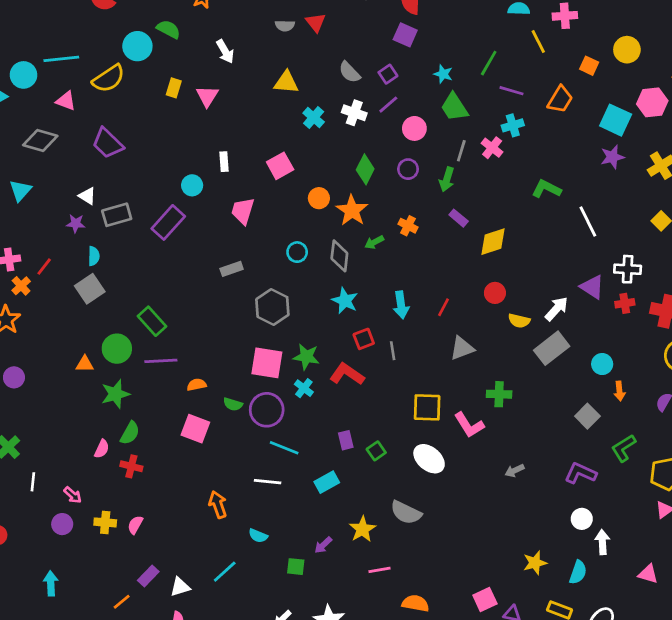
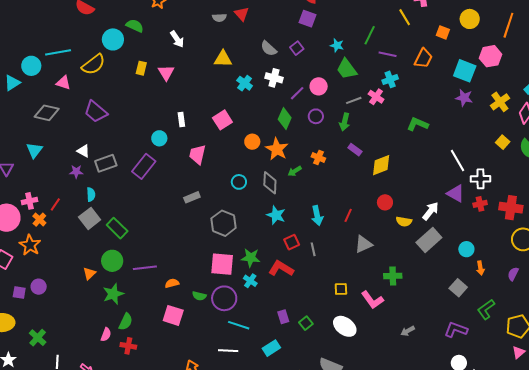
purple line: (388, 105) -> (297, 93), moved
gray line: (461, 151) -> (354, 100), turned 56
purple star: (612, 157) -> (464, 98), turned 30
white line: (588, 222) -> (458, 161), moved
green rectangle: (152, 321) -> (117, 228), moved
orange triangle: (85, 364) -> (89, 274), turned -40
yellow square: (427, 407) -> (341, 289), size x0.6

